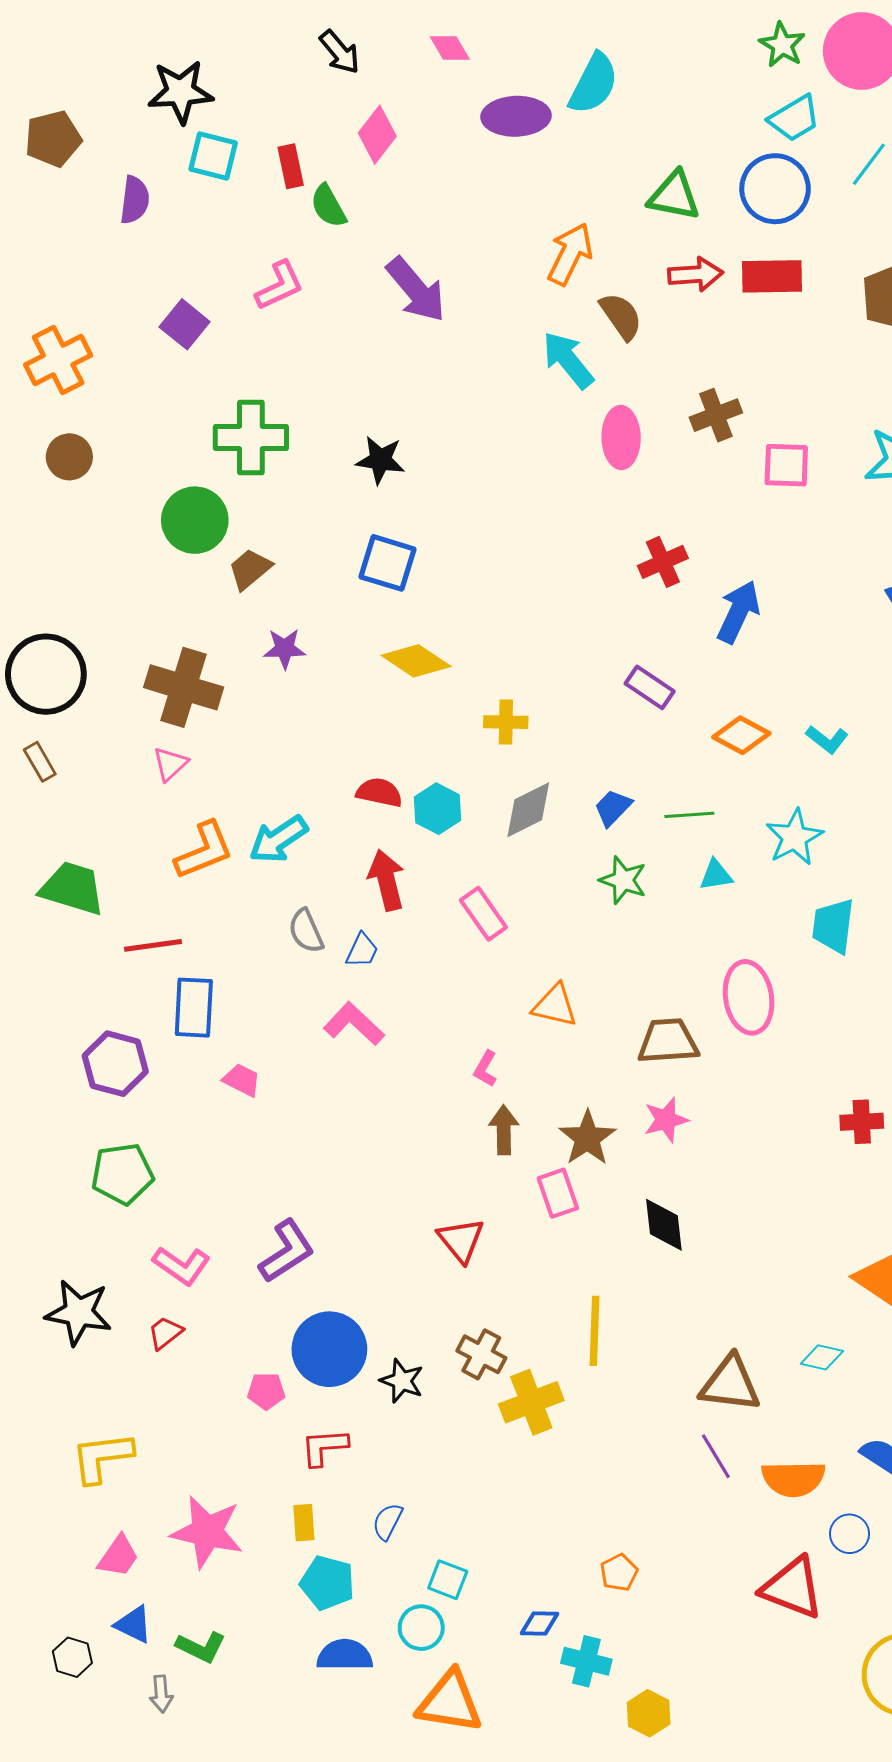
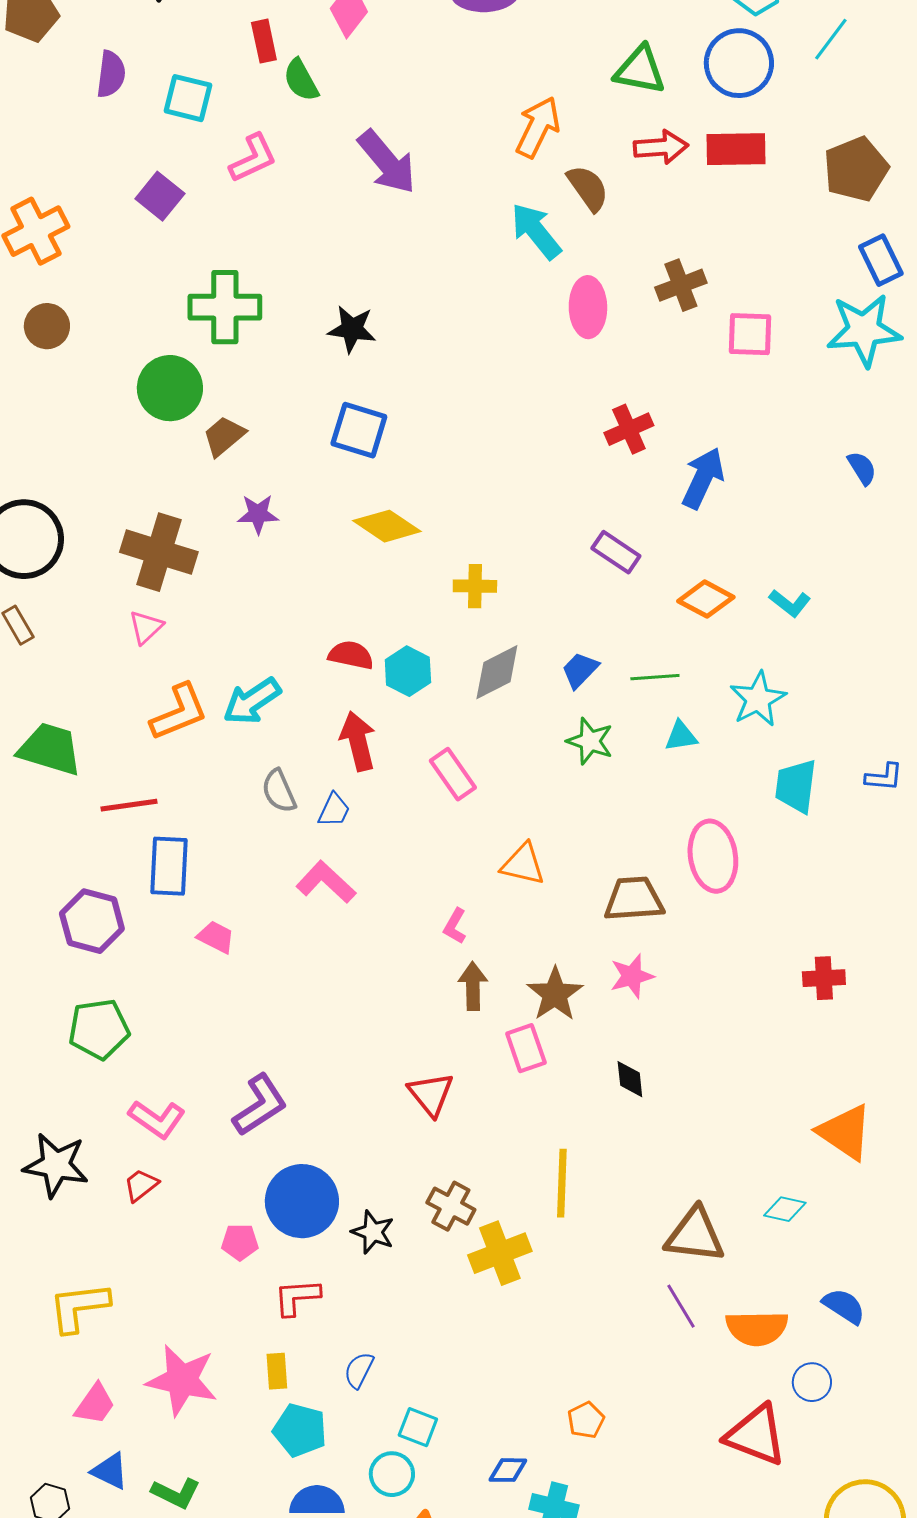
cyan square: (213, 156) -> (188, 98), moved
black diamond: (664, 1225) -> (630, 1079), size x0.7

